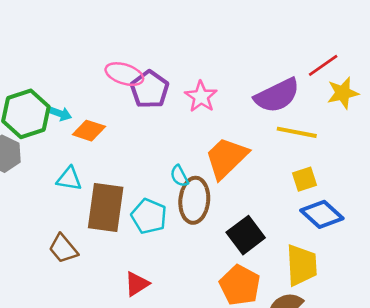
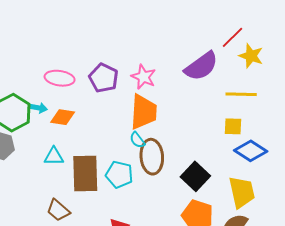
pink ellipse: (124, 74) -> (60, 78), moved
yellow star: (343, 93) -> (251, 56), turned -30
yellow line: (297, 132) -> (241, 94), moved
orange trapezoid: (226, 158) -> (144, 112), moved, turned 147
yellow square: (305, 179) -> (233, 126), turned 30

